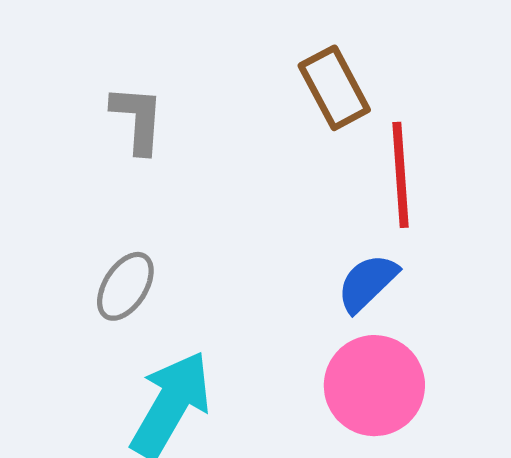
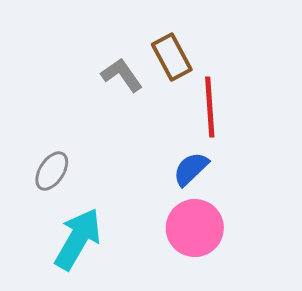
gray L-shape: (138, 119) -> (122, 75), moved, turned -39

